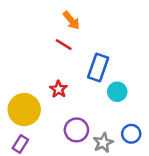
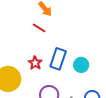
blue rectangle: (98, 68) -> (58, 59), moved

